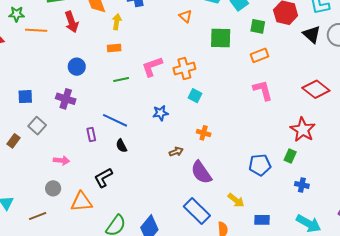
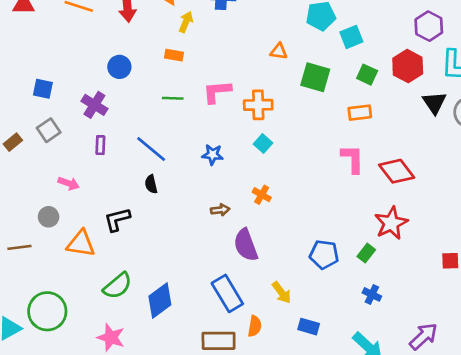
orange triangle: (185, 16) -> (279, 51), moved, turned -48
red diamond: (316, 89) -> (397, 171), moved
purple rectangle: (91, 135) -> (100, 145), moved

